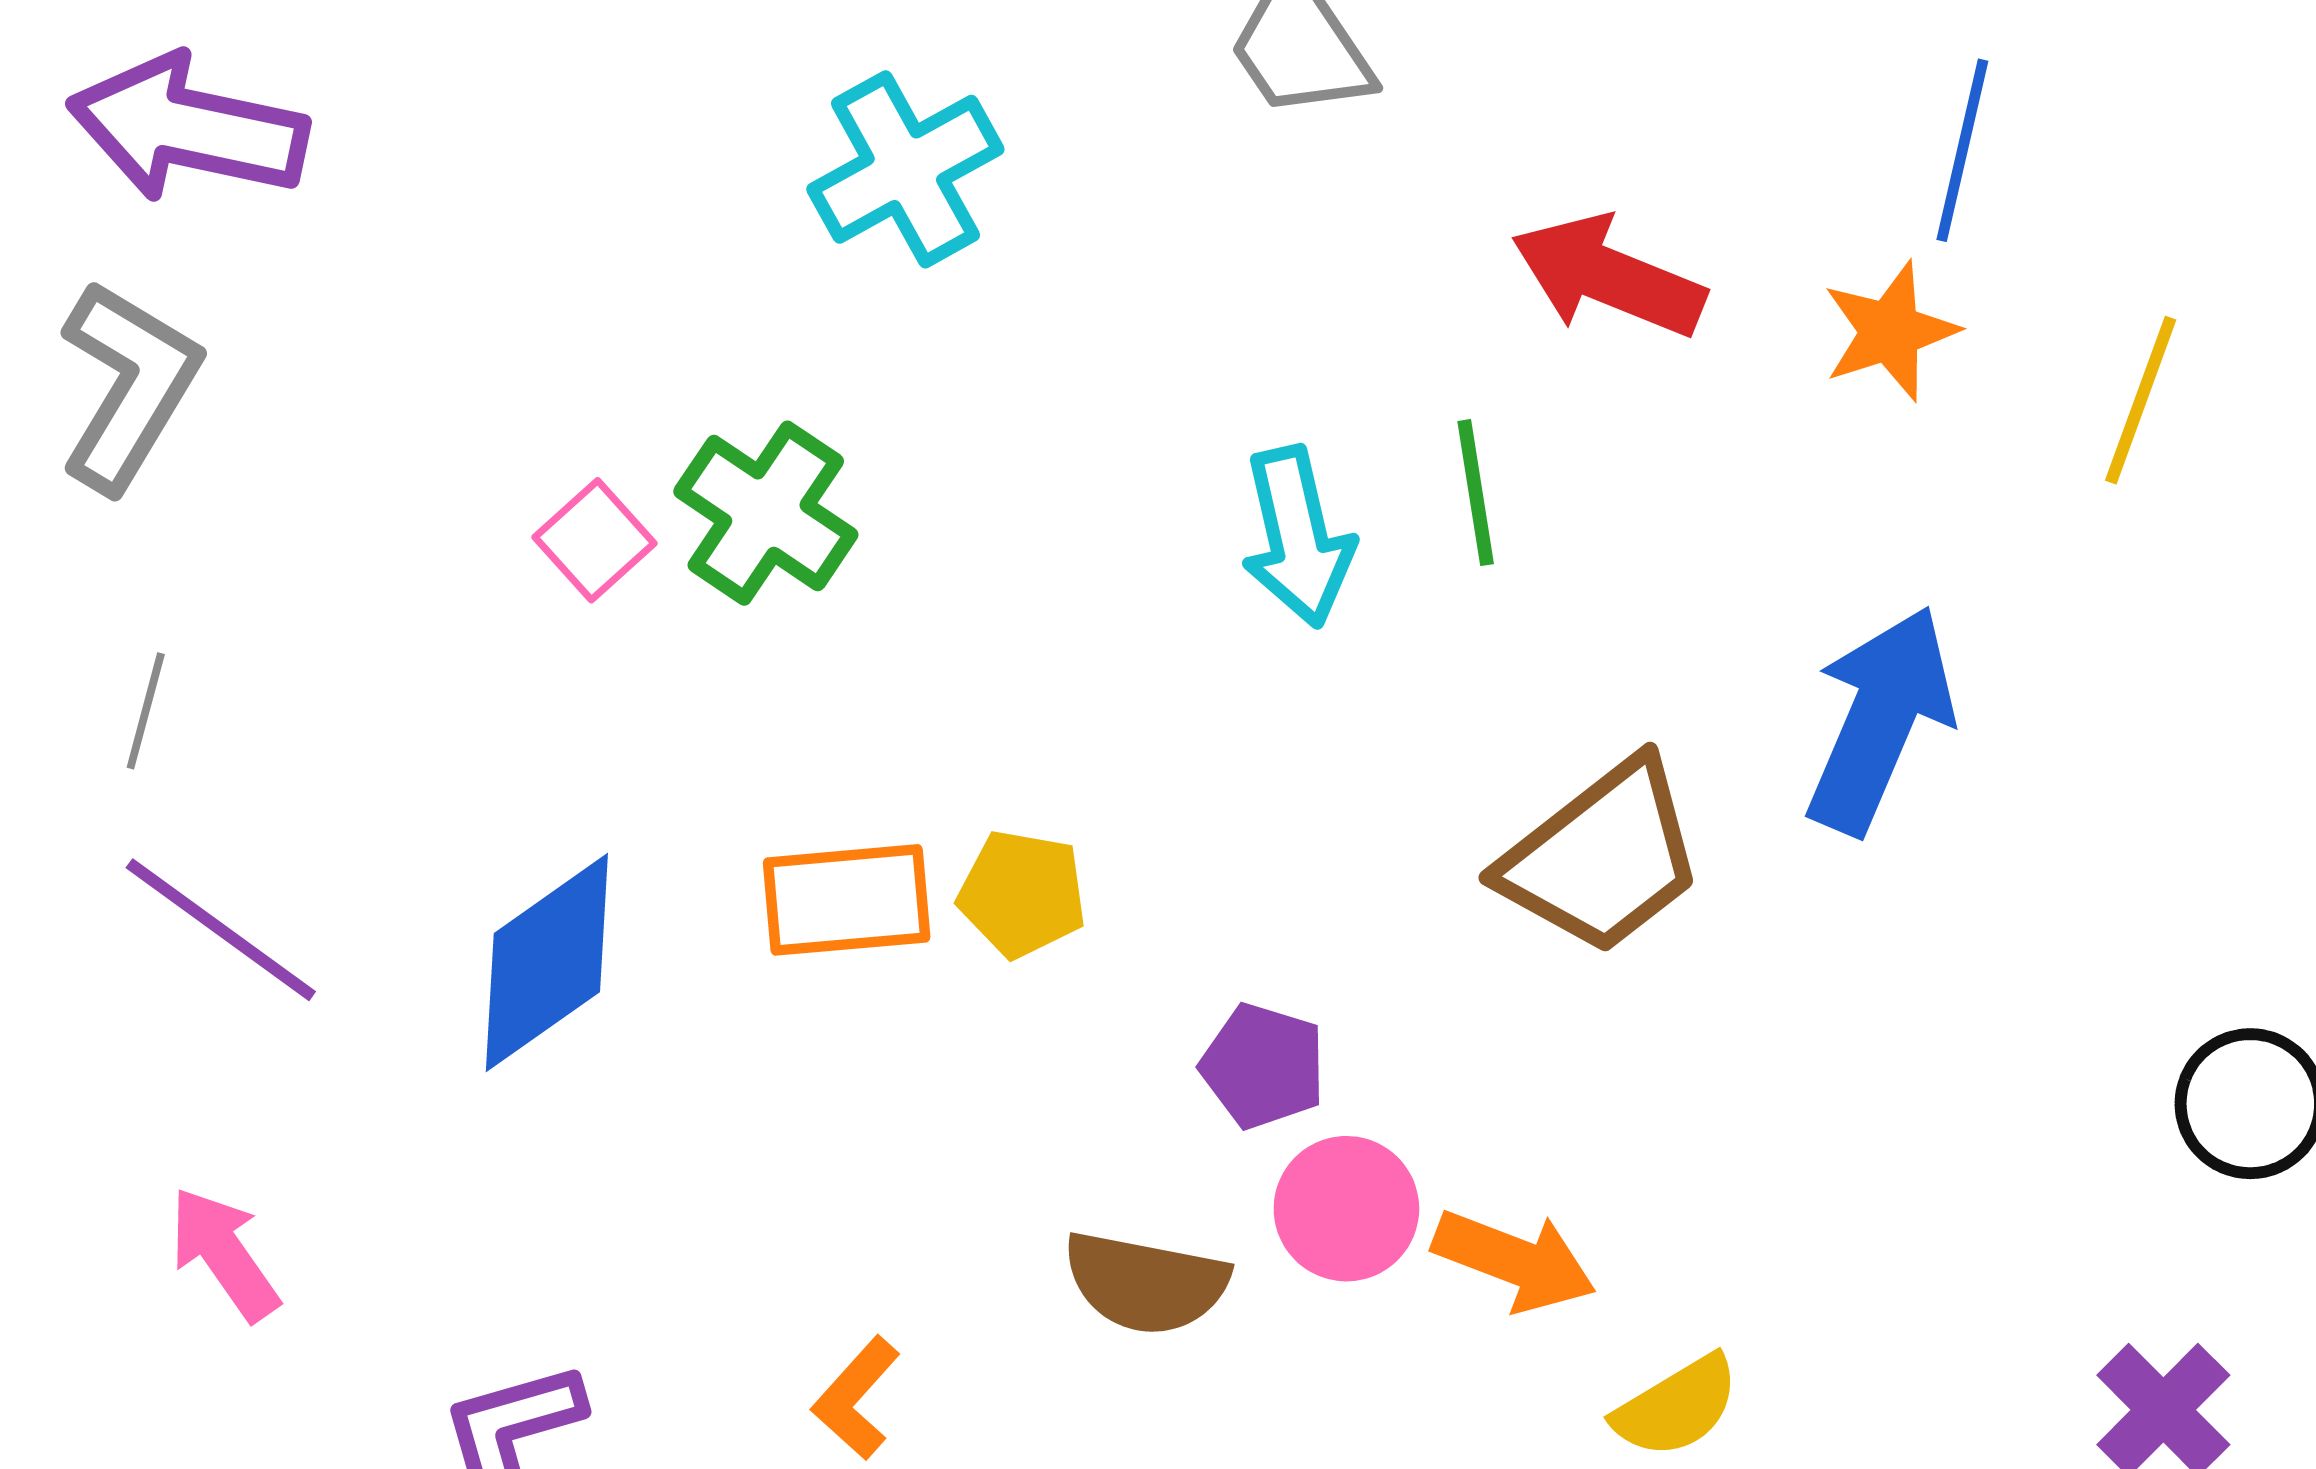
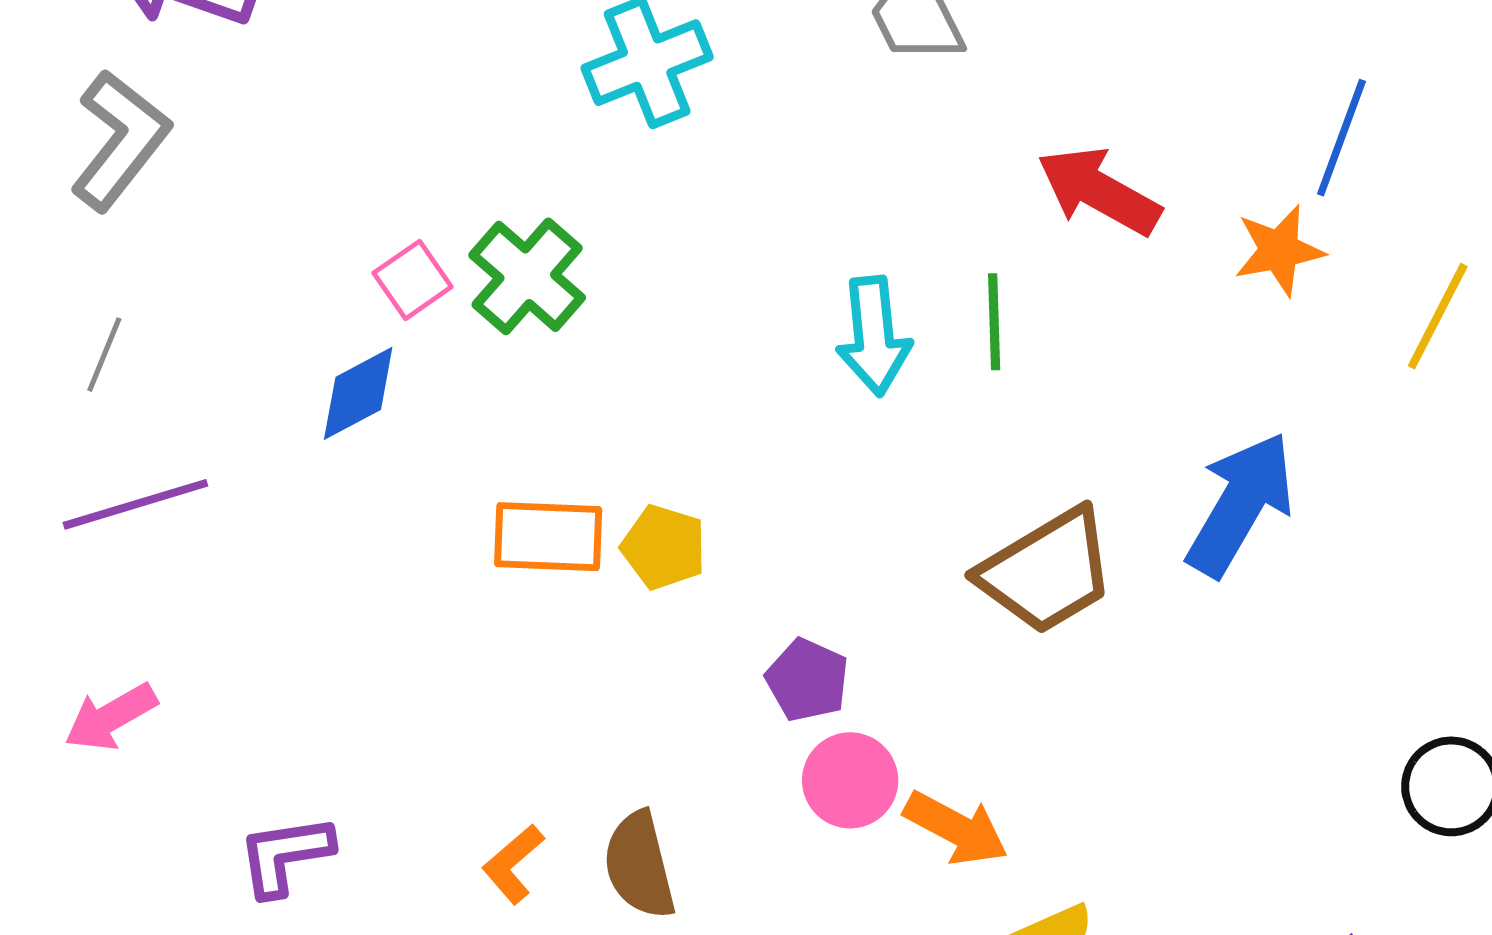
purple line: (221, 930) -> (135, 504), turned -60
blue diamond: (547, 963) -> (358, 393), moved, size x0.7
pink arrow: (224, 1254) -> (111, 717), turned -92
brown semicircle: (1146, 1283) -> (639, 865), moved, turned 58

